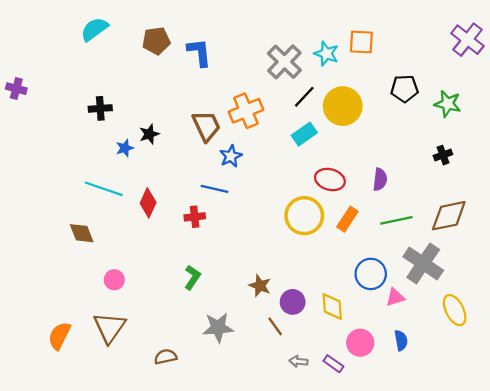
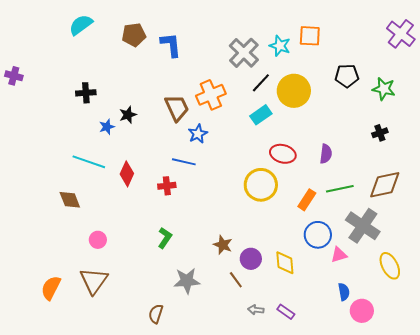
orange rectangle: (347, 219) -> (307, 200), moved
pink circle: (360, 343) -> (362, 311), moved
brown semicircle: (166, 357) -> (156, 314), moved, turned -60

